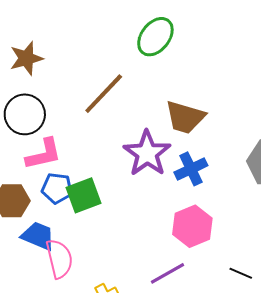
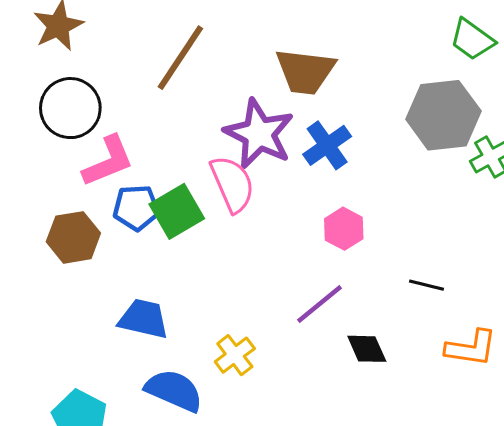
pink hexagon: (192, 226) -> (344, 229), size x0.7
blue trapezoid: (38, 236) -> (144, 319), moved
pink semicircle: (59, 259) -> (232, 184), moved

